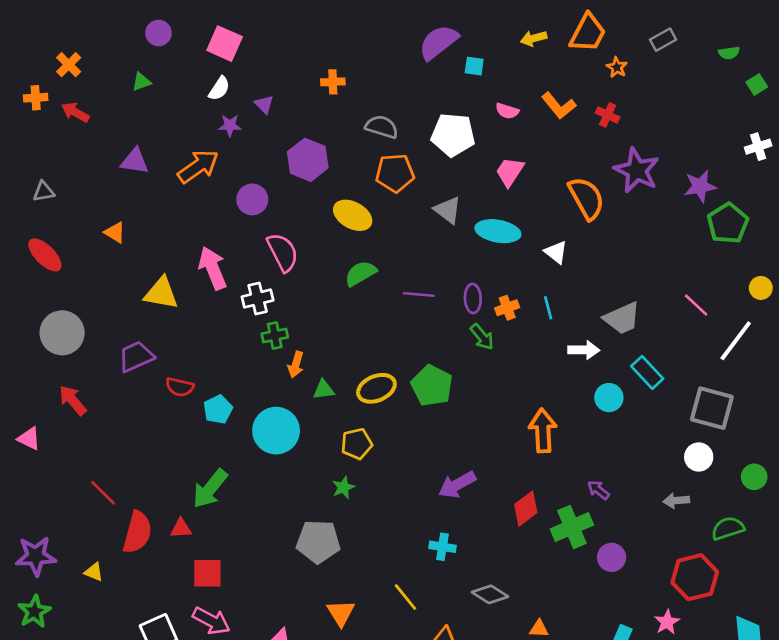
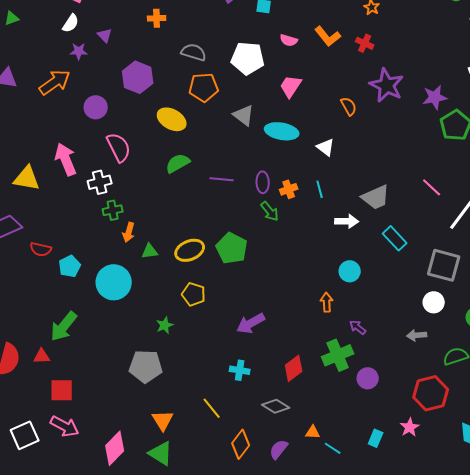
orange semicircle: (586, 198) -> (349, 106), size x0.6
cyan circle: (609, 398) -> (350, 271), moved
orange arrow: (543, 431) -> (327, 302), moved, size x0.6
yellow pentagon: (357, 444) -> (194, 294), moved, turned 30
red diamond: (526, 509) -> (294, 368), moved

